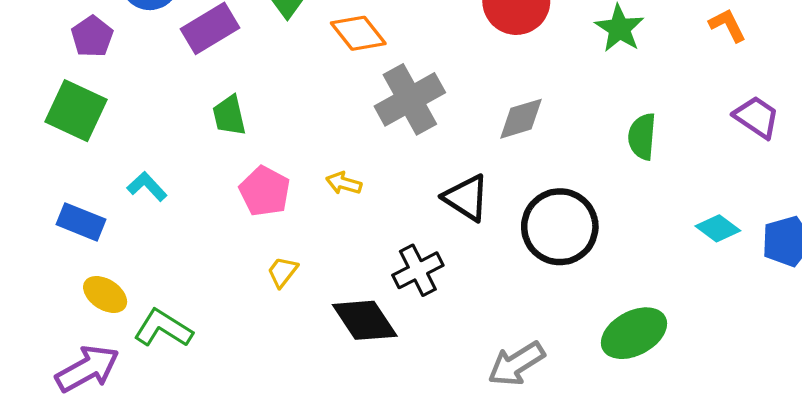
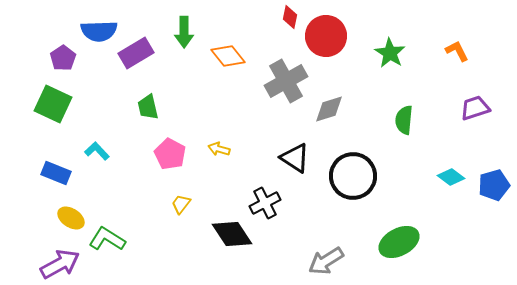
gray cross: (410, 99) -> (286, 81), moved
purple trapezoid: (757, 117) -> (475, 108), turned -52

